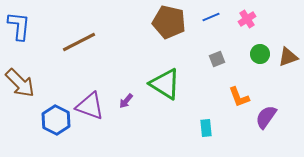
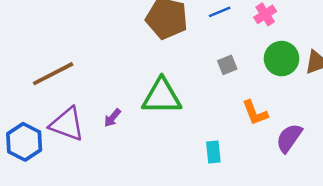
brown line: (79, 42) -> (53, 74), moved
green circle: (260, 54) -> (282, 59), size x1.4
green triangle: (165, 84) -> (162, 96), turned -32

